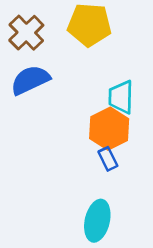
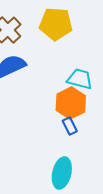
cyan trapezoid: (121, 97) -> (80, 79), turned 104

